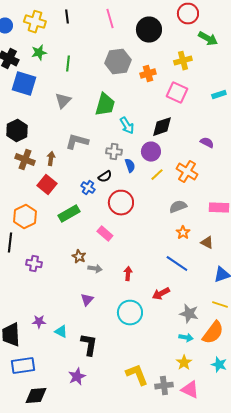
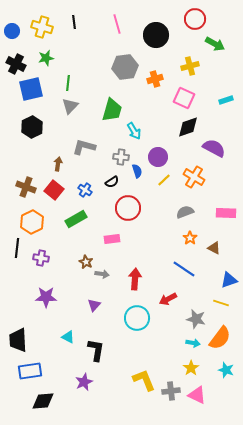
green line: (68, 64) -> (68, 83), moved
blue square: (24, 84) -> (31, 89), turned -30
black diamond: (162, 127) -> (188, 127), moved
black hexagon: (17, 131) -> (32, 127), moved
purple semicircle: (207, 143) -> (214, 148), size x1.6
brown cross: (25, 160) -> (26, 187), moved
blue cross: (88, 188) -> (85, 190), moved
pink rectangle: (105, 234) -> (112, 239), turned -49
purple cross: (34, 264) -> (41, 258), moved
red arrow: (128, 274) -> (135, 279), size x1.5
yellow line: (220, 305) -> (221, 303), moved
purple star: (39, 322) -> (46, 297), moved, size x1.5

